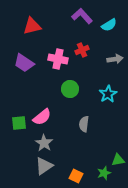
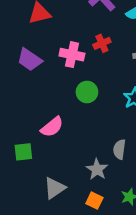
green square: (19, 123) -> (23, 152), moved
gray semicircle: (84, 124) -> (119, 149), moved
gray star: (44, 143) -> (97, 169), moved

